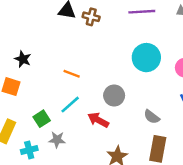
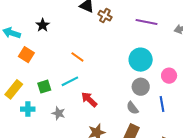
black star: (23, 59) -> (43, 25), moved
gray circle: (114, 95) -> (141, 87), moved
gray star: (57, 140) -> (58, 113), moved

